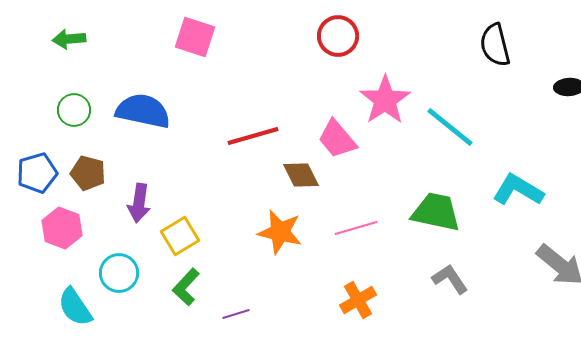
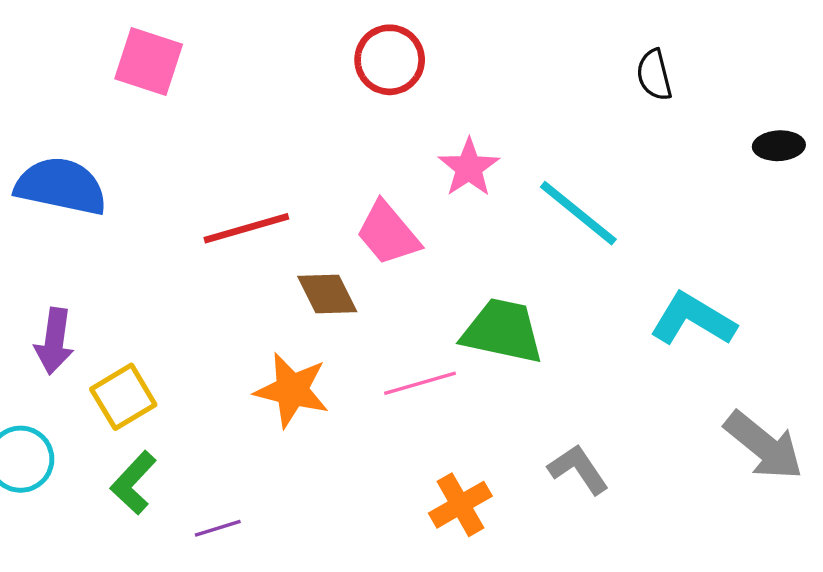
black semicircle: (495, 45) -> (654, 75), size x0.7
pink star: (385, 100) -> (469, 168), size x0.7
green trapezoid: (436, 212) -> (503, 331), moved
orange cross: (358, 300) -> (460, 505), moved

